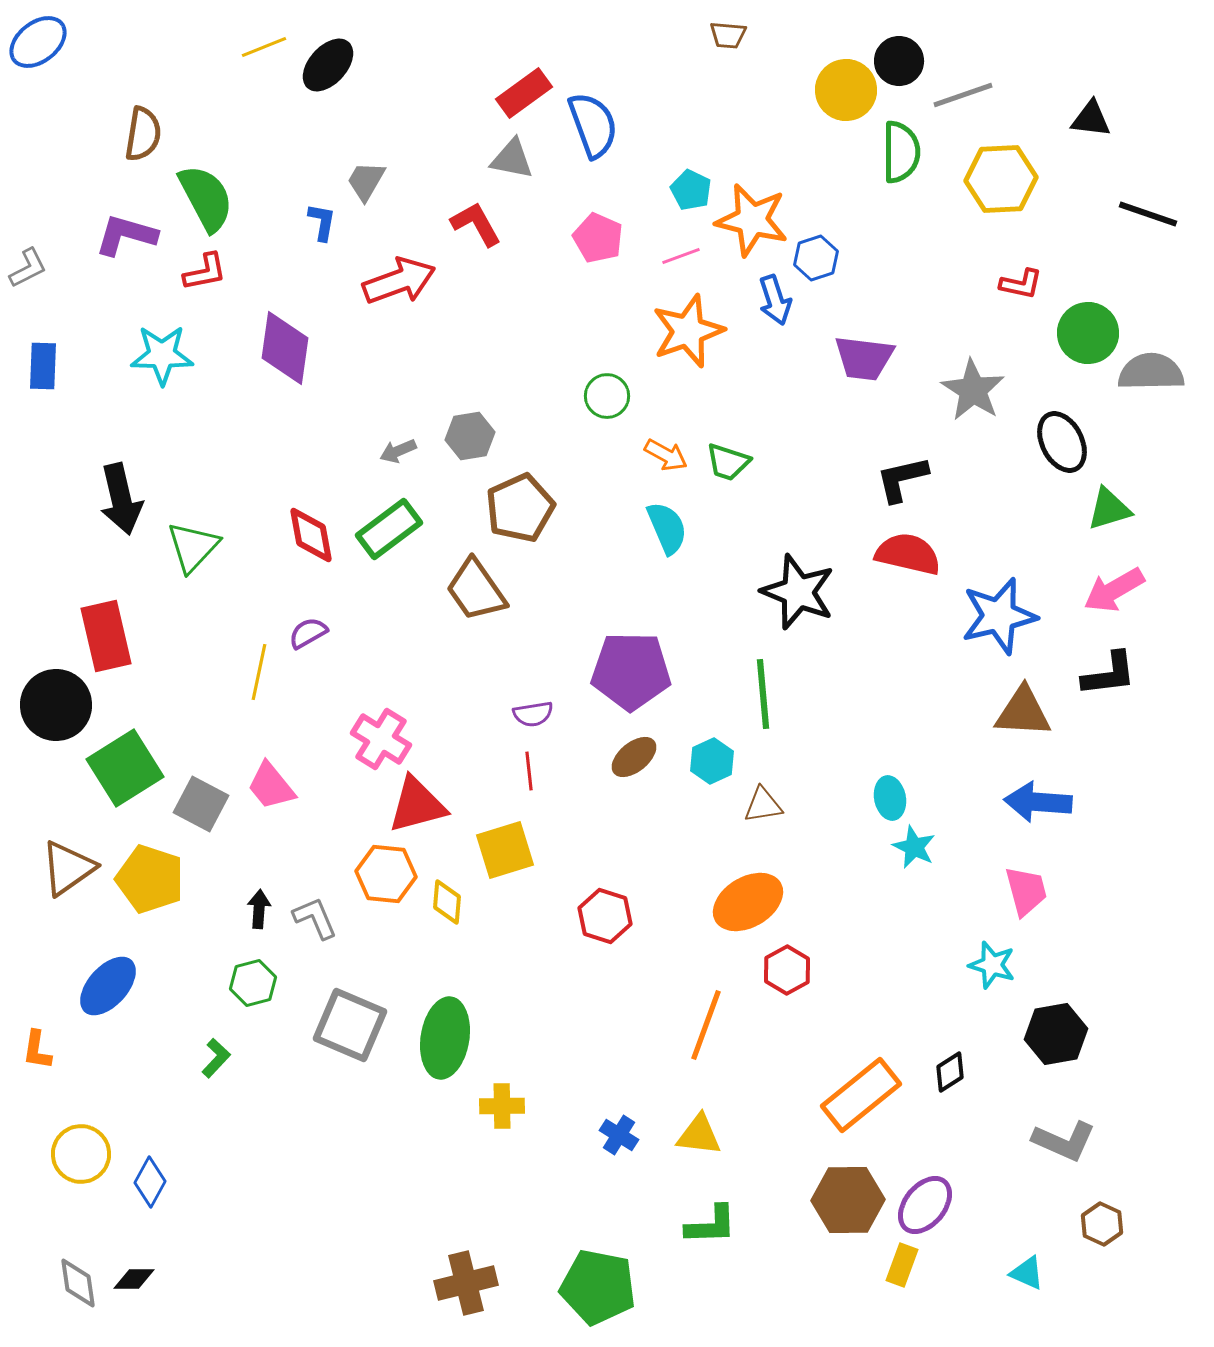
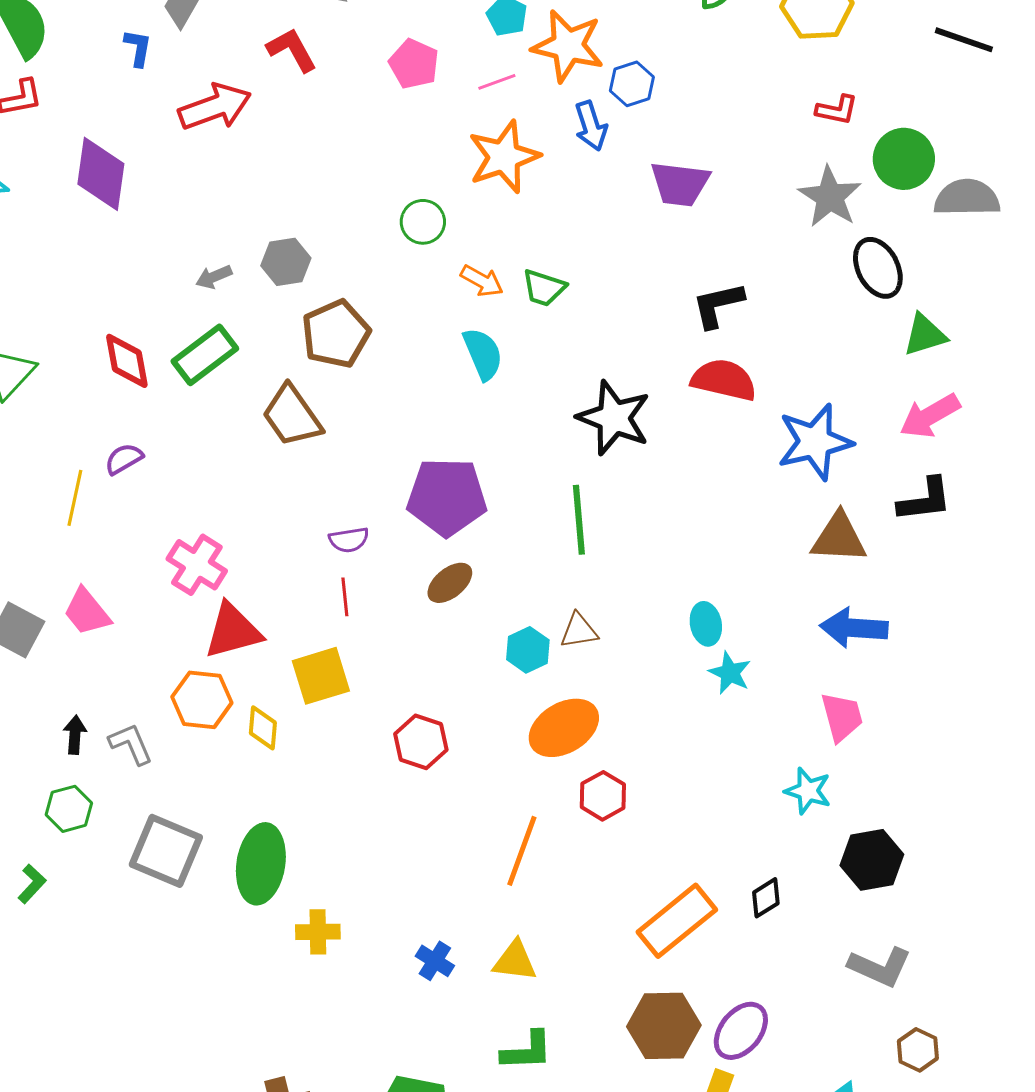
gray star: (973, 390) -> (830, 197), moved
cyan hexagon: (712, 761) -> (528, 650), moved

